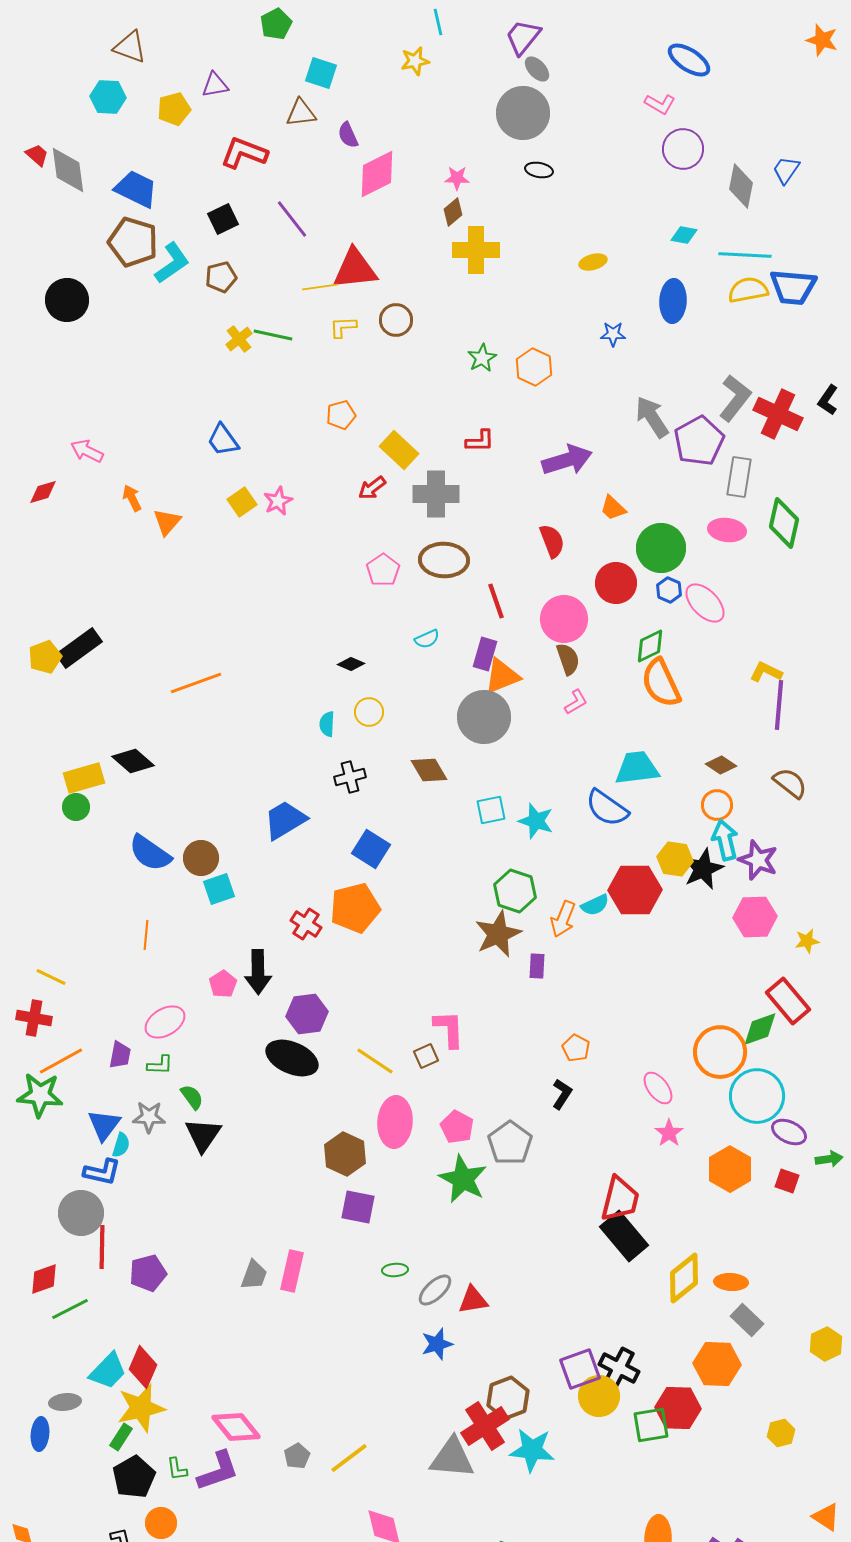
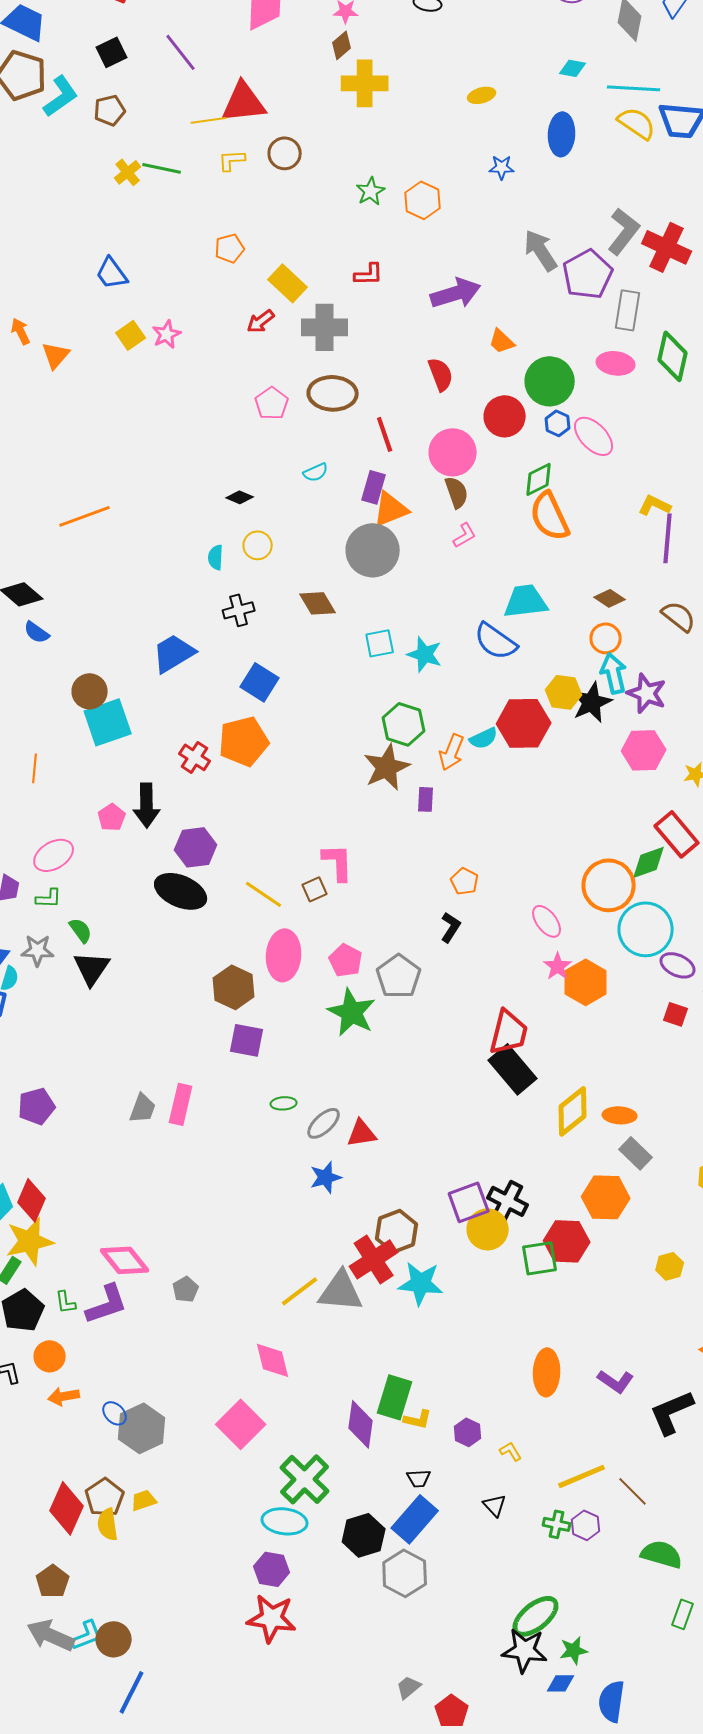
yellow semicircle: (748, 290) -> (637, 123), turned 45
blue semicircle: (150, 853) -> (37, 632), moved, size x0.6
cyan square: (219, 889) -> (108, 722), size x1.5
orange hexagon: (730, 1169) -> (586, 982), moved
yellow line: (349, 1458) -> (300, 1291), moved

